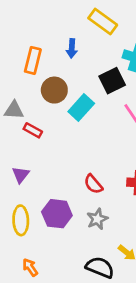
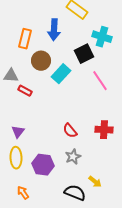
blue arrow: (72, 48) -> (54, 30), size x1.5
purple triangle: (21, 175) -> (18, 132), moved
purple hexagon: (57, 214) -> (43, 165), moved

